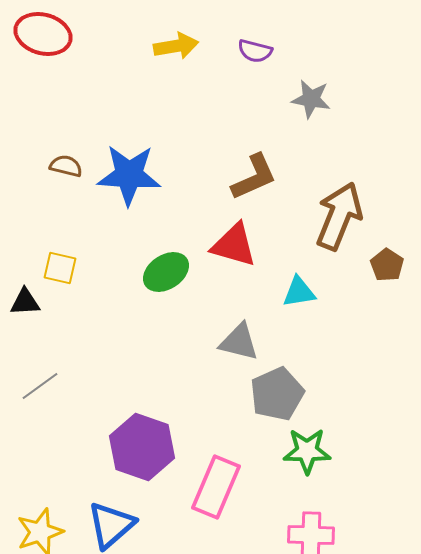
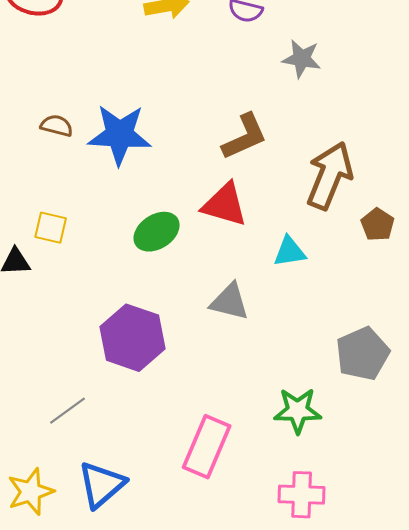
gray line: (40, 386) -> (68, 411), moved
gray pentagon: (277, 394) -> (363, 354), moved
purple hexagon: (142, 447) -> (133, 338), moved

